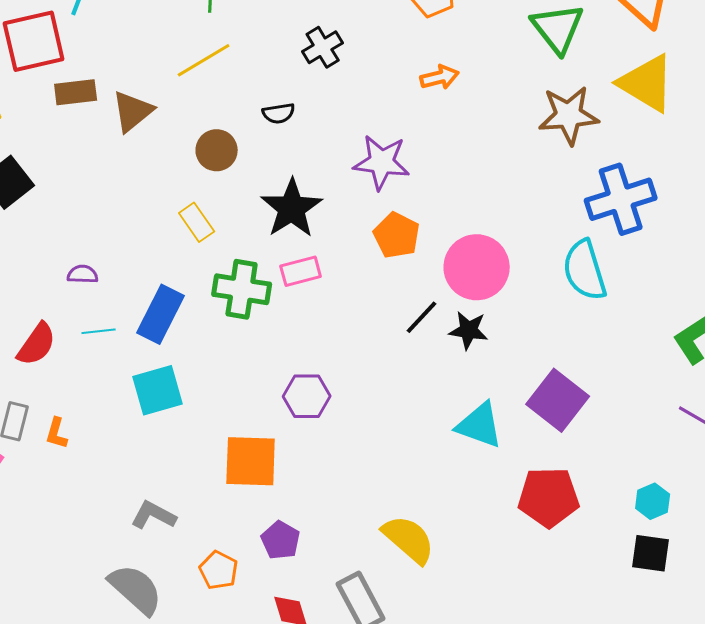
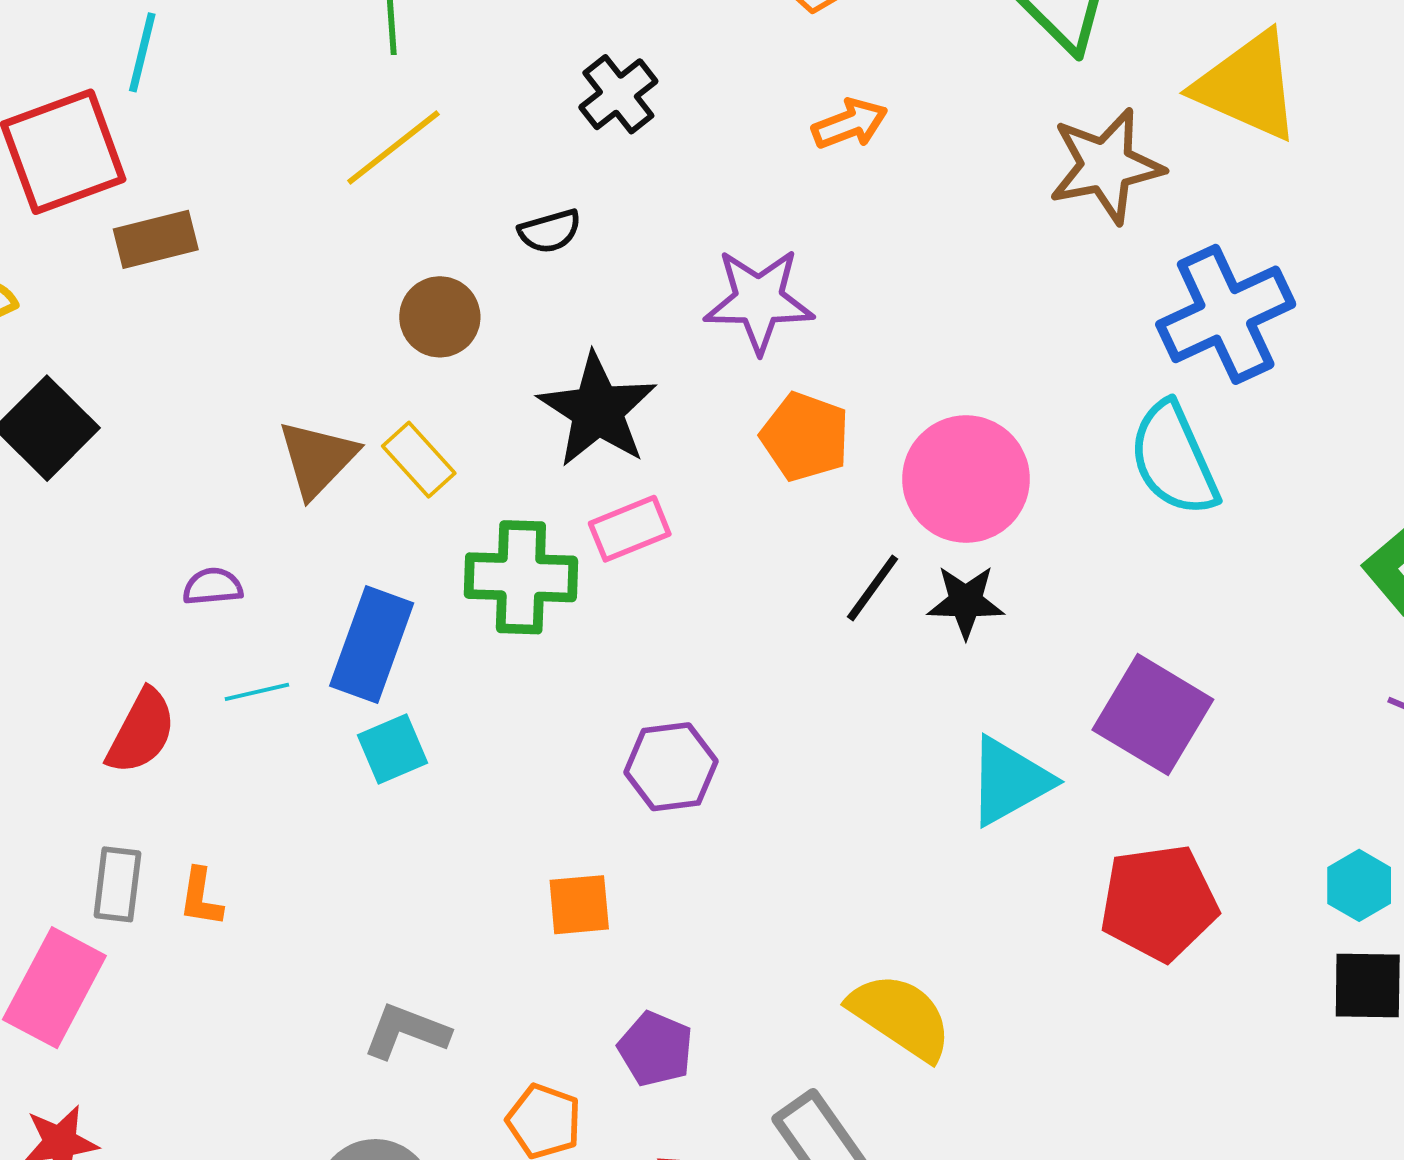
brown triangle: (133, 111) -> (317, 459), moved
cyan square: (158, 390) -> (392, 749), moved, size x0.7
cyan triangle: (480, 425) -> (1009, 781), turned -42
orange square: (251, 461) -> (579, 905), size x0.6

